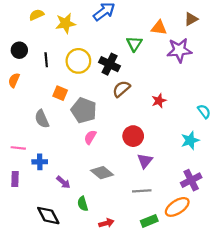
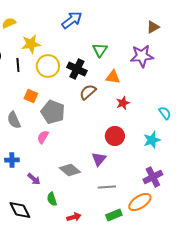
yellow star: (66, 23) -> (31, 44), moved
orange triangle: (159, 28) -> (113, 77), moved
red circle: (133, 136) -> (115, 136), moved
pink semicircle: (90, 137) -> (43, 137), moved
purple triangle: (145, 161) -> (99, 159), moved

